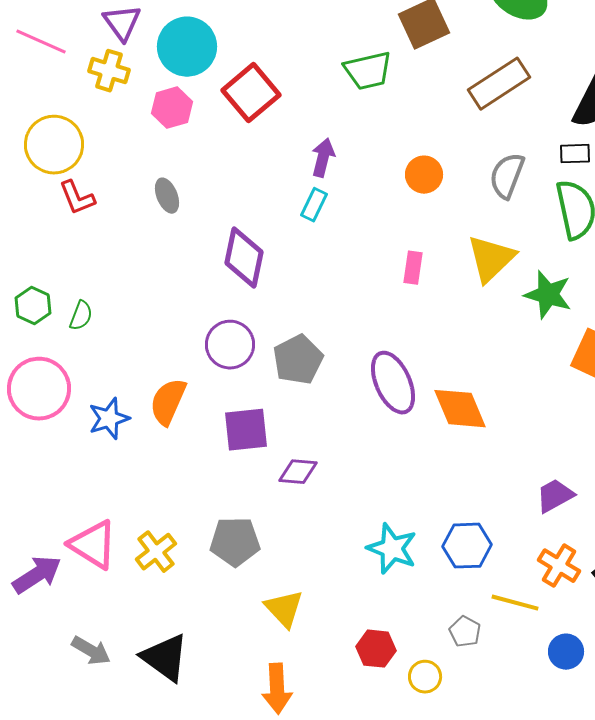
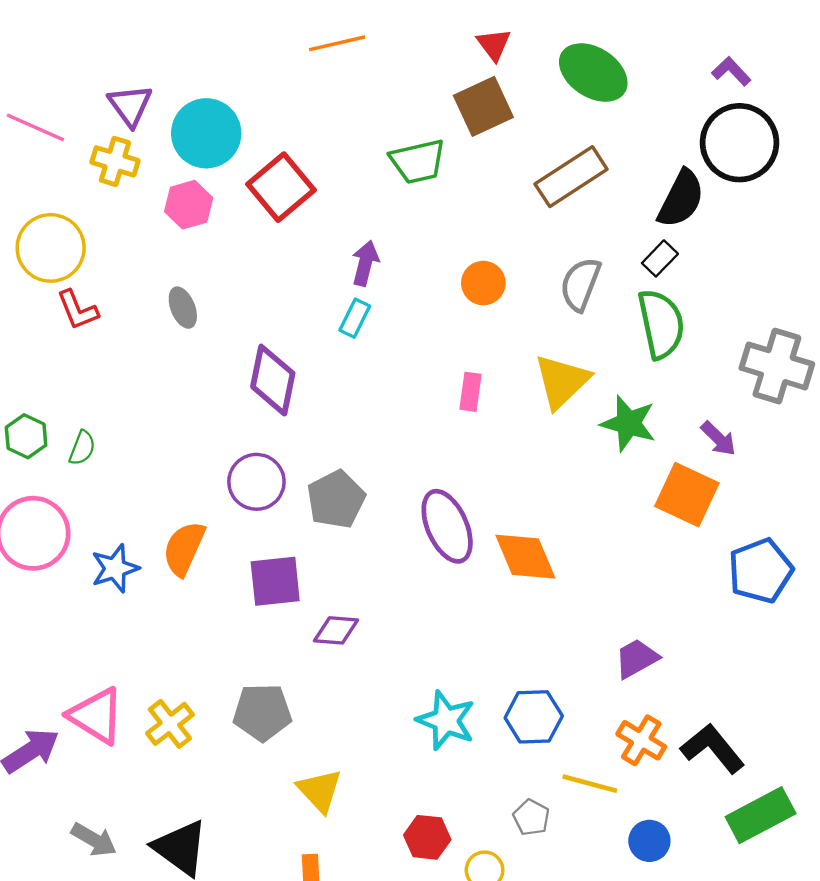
black rectangle: (575, 154) -> (660, 258), turned -44

